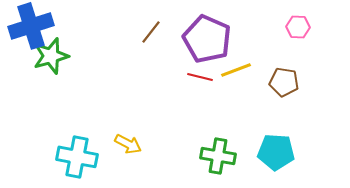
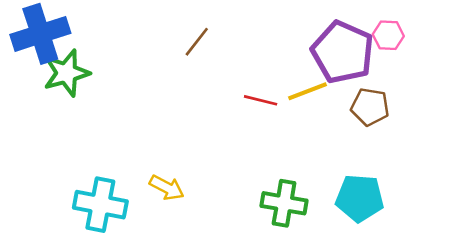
purple pentagon: (207, 39) -> (343, 52), moved

